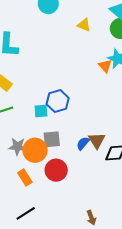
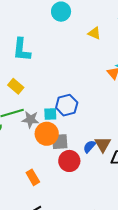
gray star: (18, 146) -> (30, 119), moved
orange circle: (35, 150) -> (47, 134), moved
red circle: (56, 170) -> (69, 161), moved

